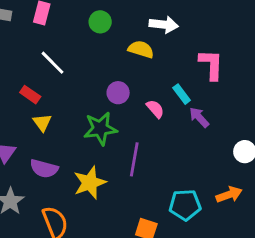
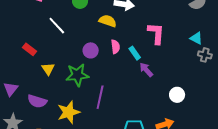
white line: (52, 63) -> (57, 26), moved
pink semicircle: (155, 109) -> (115, 47), moved, turned 32
yellow triangle: (42, 123) -> (48, 69), moved

